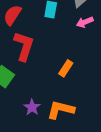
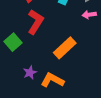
orange rectangle: (66, 68) -> (65, 48), size x1.6

